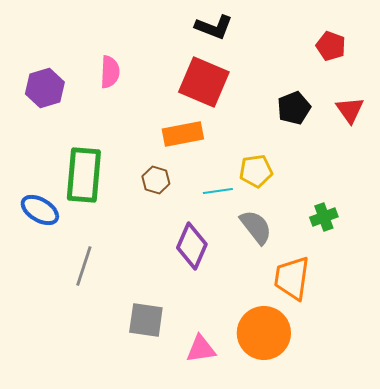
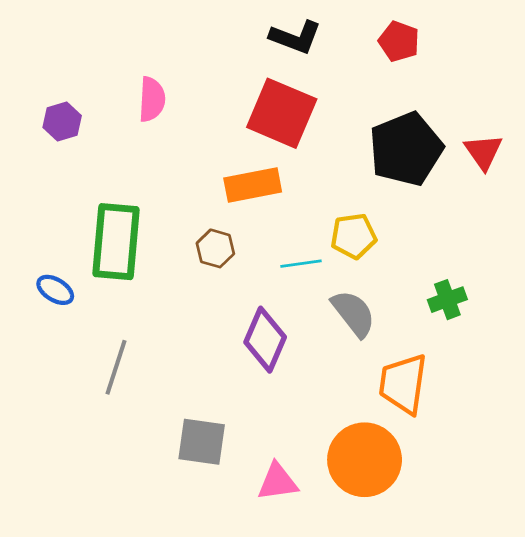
red pentagon: (331, 46) -> (399, 41), moved
purple hexagon: (45, 88) -> (62, 121), size x0.7
black pentagon: (294, 108) -> (406, 149), size x1.6
blue ellipse: (40, 210) -> (55, 290), size x0.7

